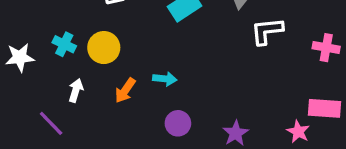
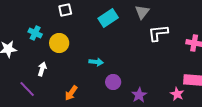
cyan cross: (64, 44) -> (35, 33), moved
orange arrow: (125, 90) -> (71, 93), moved
purple circle: (178, 123) -> (113, 82), moved

